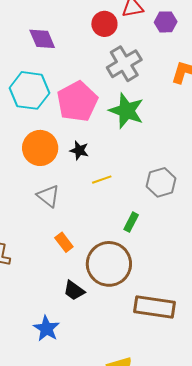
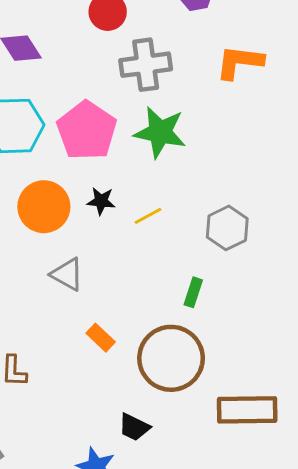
gray cross: (124, 64) -> (146, 65), turned 32
yellow line: (102, 180) -> (148, 216), moved
black trapezoid: (74, 291) -> (134, 427), moved

